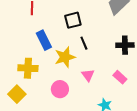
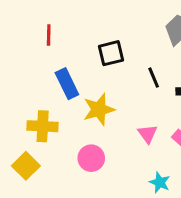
black line: (84, 43) -> (154, 78), moved
pink triangle: (88, 75) -> (148, 134), moved

